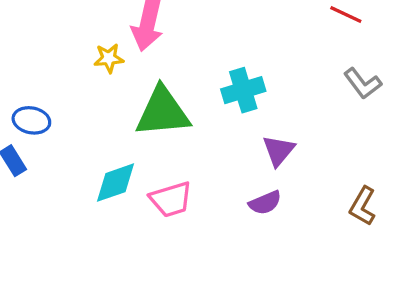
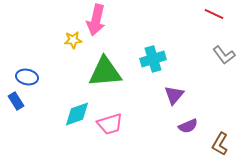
purple semicircle: (265, 203) -> (188, 126), moved
brown L-shape: (363, 206) -> (220, 144), moved

